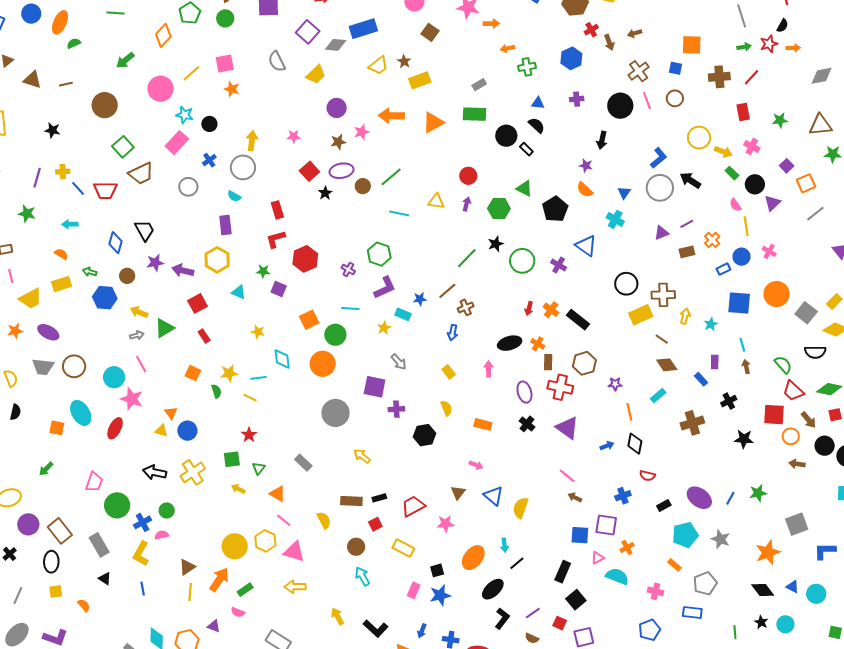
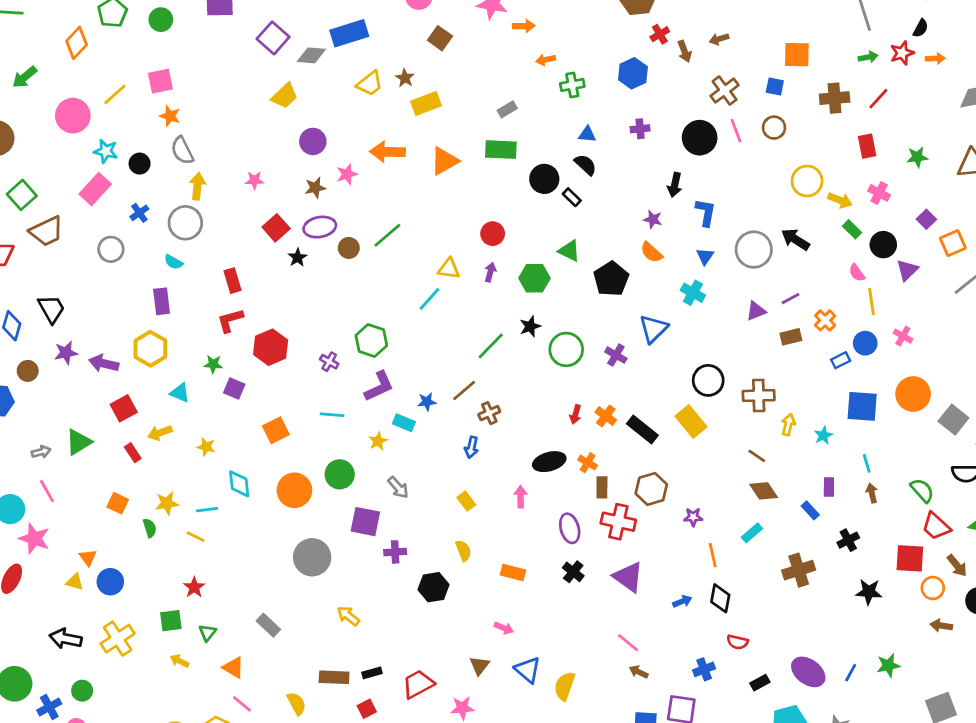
gray semicircle: (277, 61) -> (182, 151), moved
blue L-shape: (658, 158) -> (706, 212), moved, turned -40
cyan line: (399, 213) -> (429, 299), moved, turned -60
blue triangle: (586, 246) -> (653, 329), turned 40
yellow arrow: (139, 312) -> (160, 433), moved, turned -42
yellow rectangle: (641, 315) -> (691, 421), moved, turned 75
green circle: (335, 335) -> (340, 474), moved

